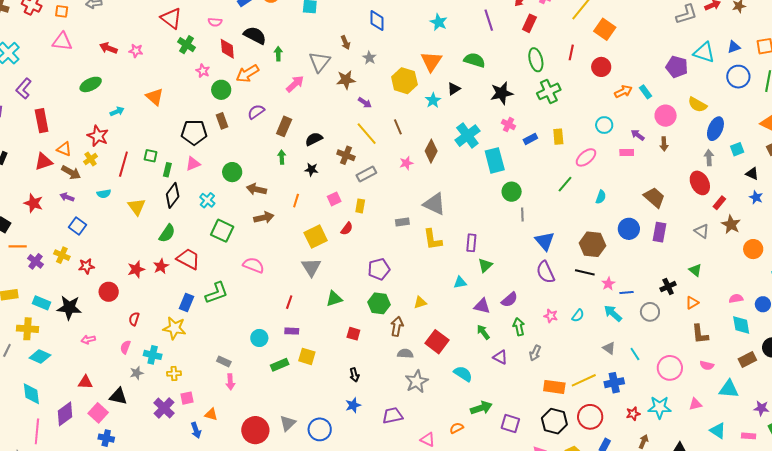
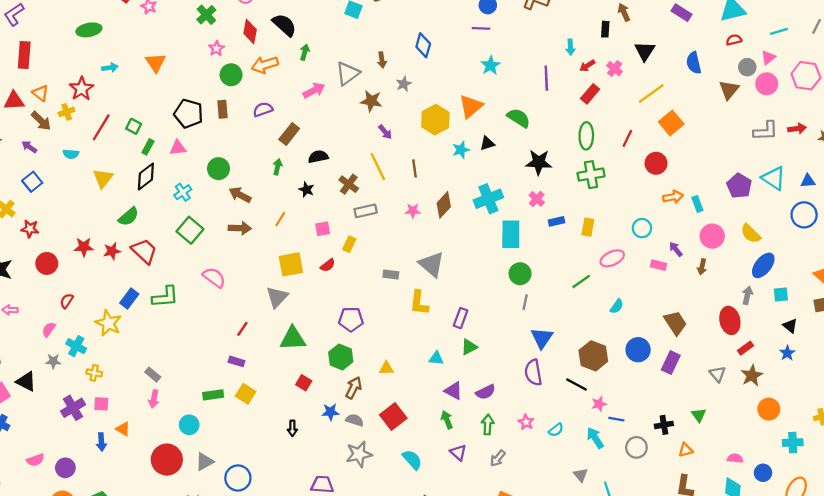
green triangle: (334, 299) -> (293, 339), size x1.4
cyan circle: (259, 338) -> (189, 425), moved
blue star: (353, 405) -> (330, 412), moved

